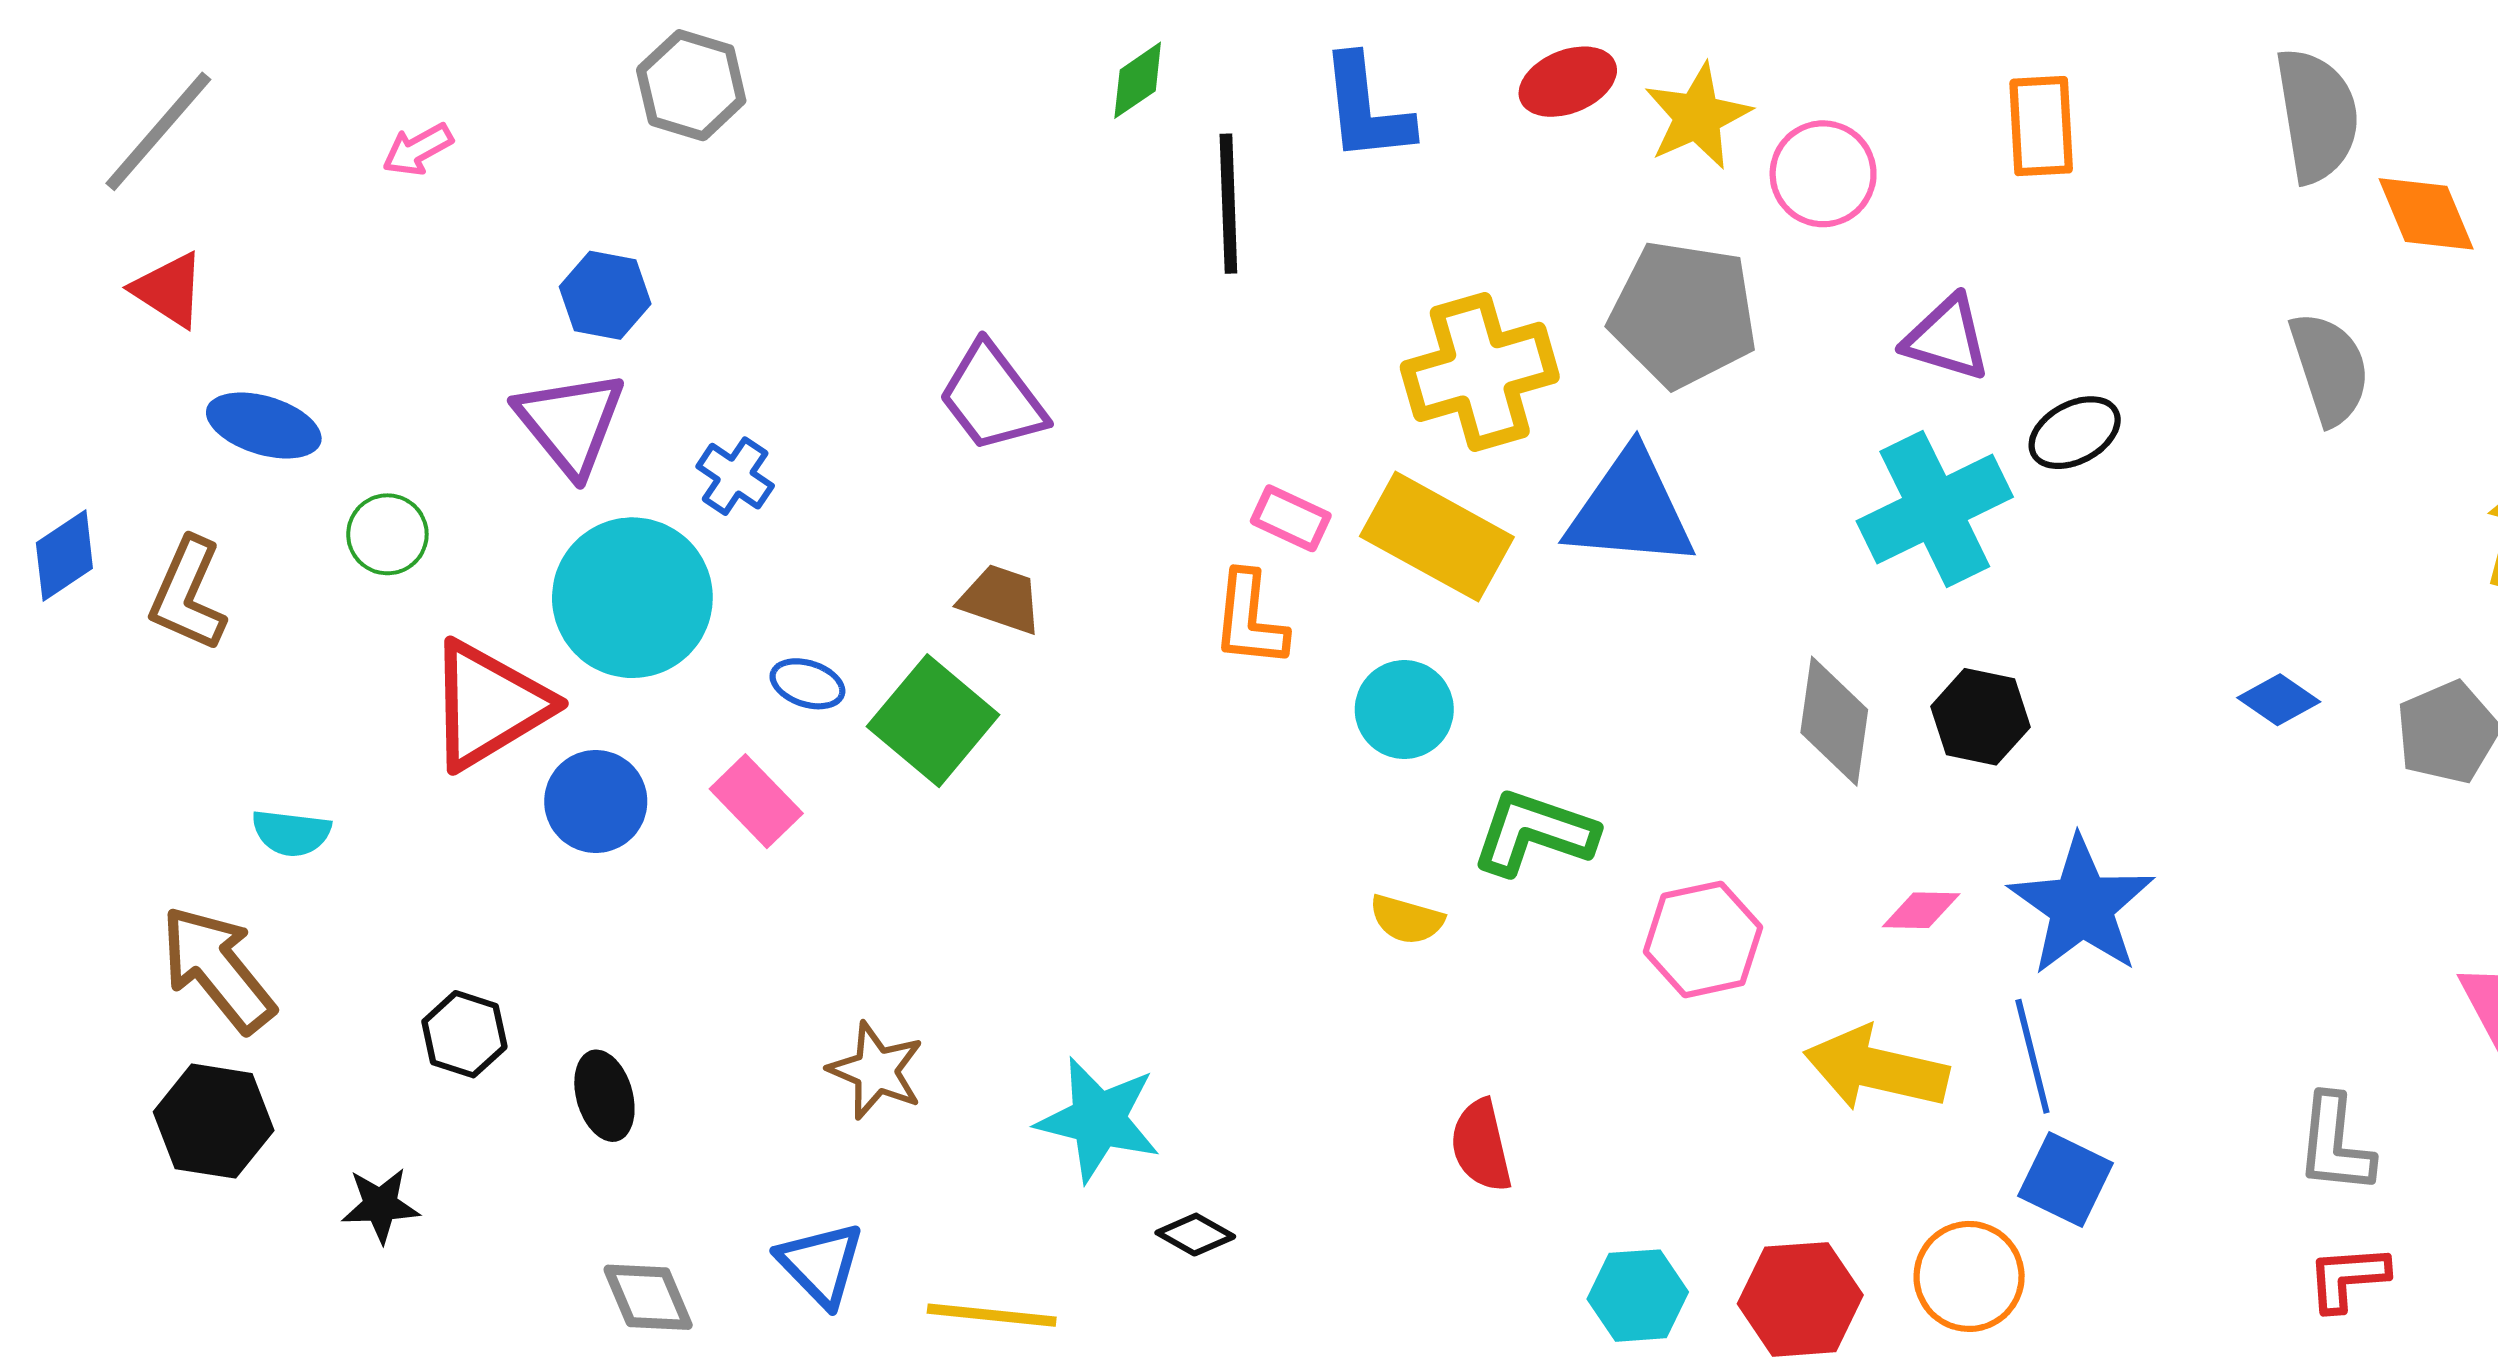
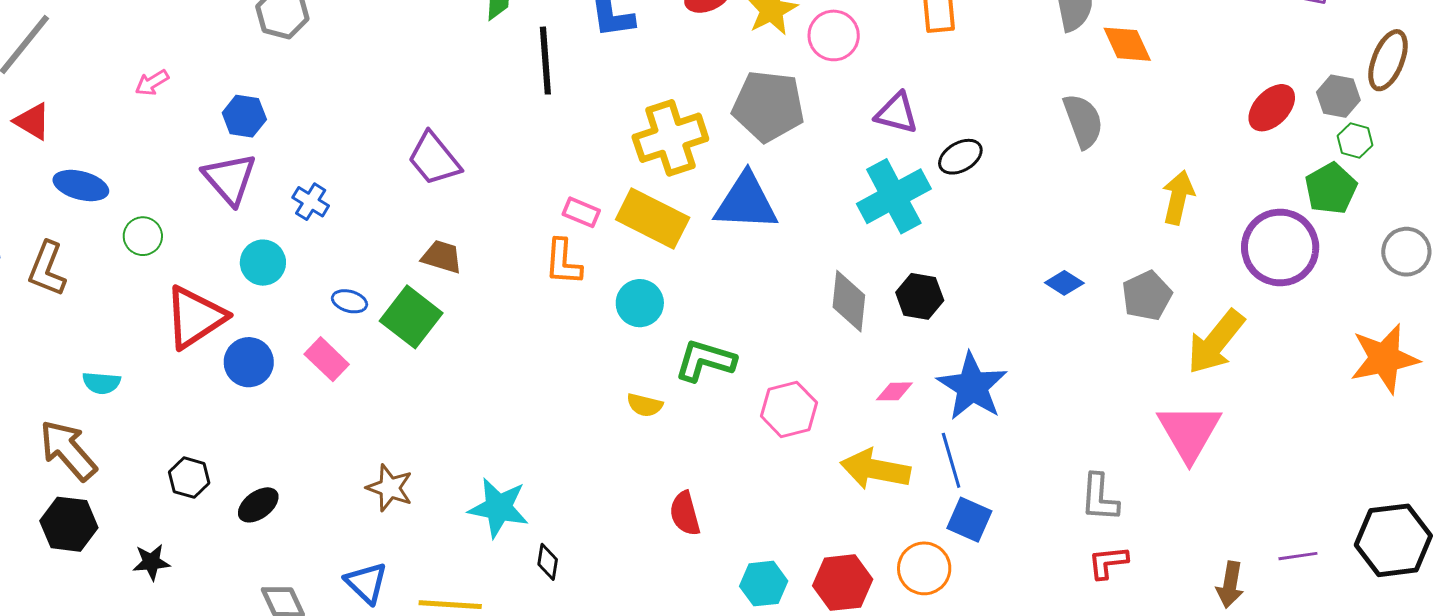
pink arrow: (418, 149) -> (152, 83), moved
cyan circle: (632, 598) -> (263, 263), size x0.6
black ellipse: (604, 1096) -> (258, 505), turned 72
black diamond: (1195, 1235) -> (548, 562), turned 72

